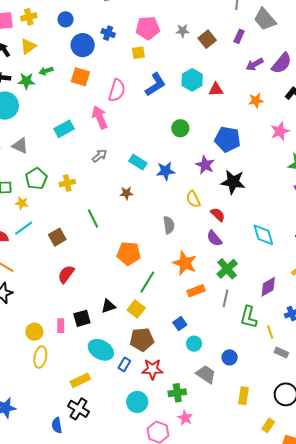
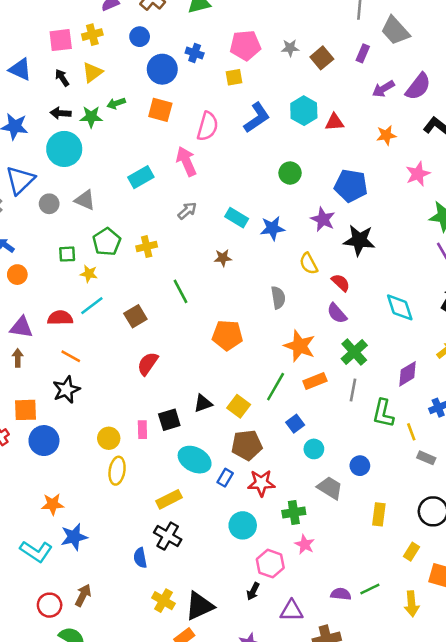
green line: (147, 282) -> (276, 387), moved

